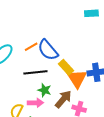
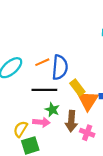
blue semicircle: (48, 50) -> (60, 67), turned -140
brown arrow: (63, 99) -> (71, 121), turned 138

